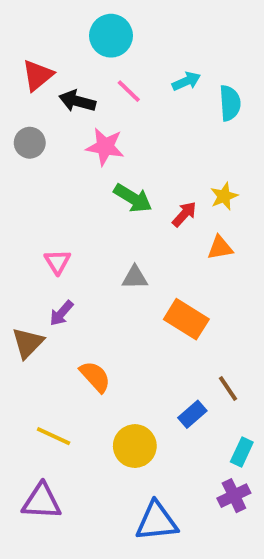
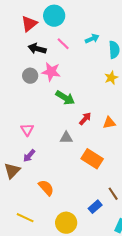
red triangle: (38, 75) -> (29, 24), moved
gray circle: (30, 143) -> (30, 76), moved
yellow star: (224, 196) -> (111, 78), moved
red arrow: (184, 214) -> (85, 119), moved

